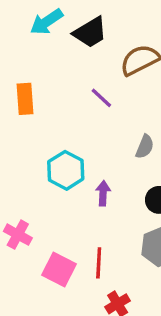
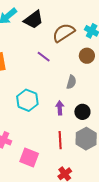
purple arrow: (103, 193) -> (60, 108), moved
red line: (99, 263) -> (60, 140), moved

